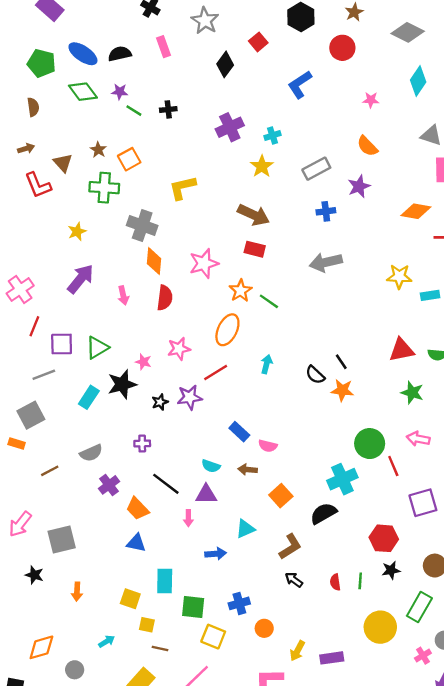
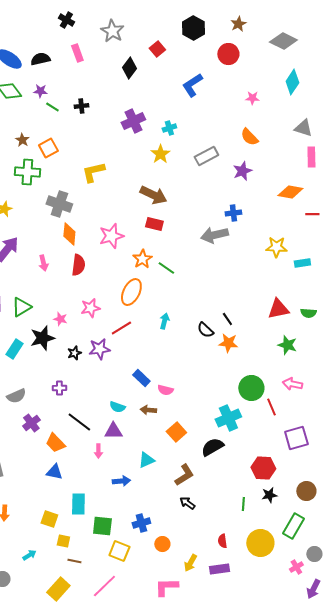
blue cross: (326, 211) -> (233, 213), moved
red semicircle: (335, 582) -> (222, 541), moved

